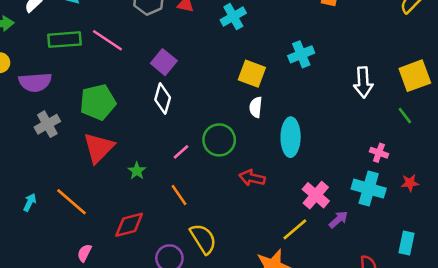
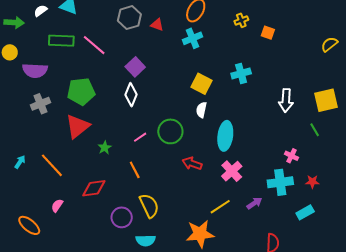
cyan cross: (369, 189) -> (280, 182), turned -30
pink cross: (316, 195) -> (232, 171), moved
cyan rectangle: (407, 243) -> (305, 212), moved, turned 42

